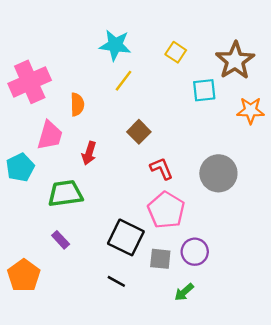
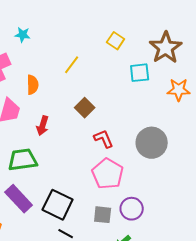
cyan star: (115, 45) -> (23, 35), moved, size x0.6
black square: (126, 237) -> (58, 205), moved
purple rectangle: (61, 240) -> (19, 199), size x1.8

